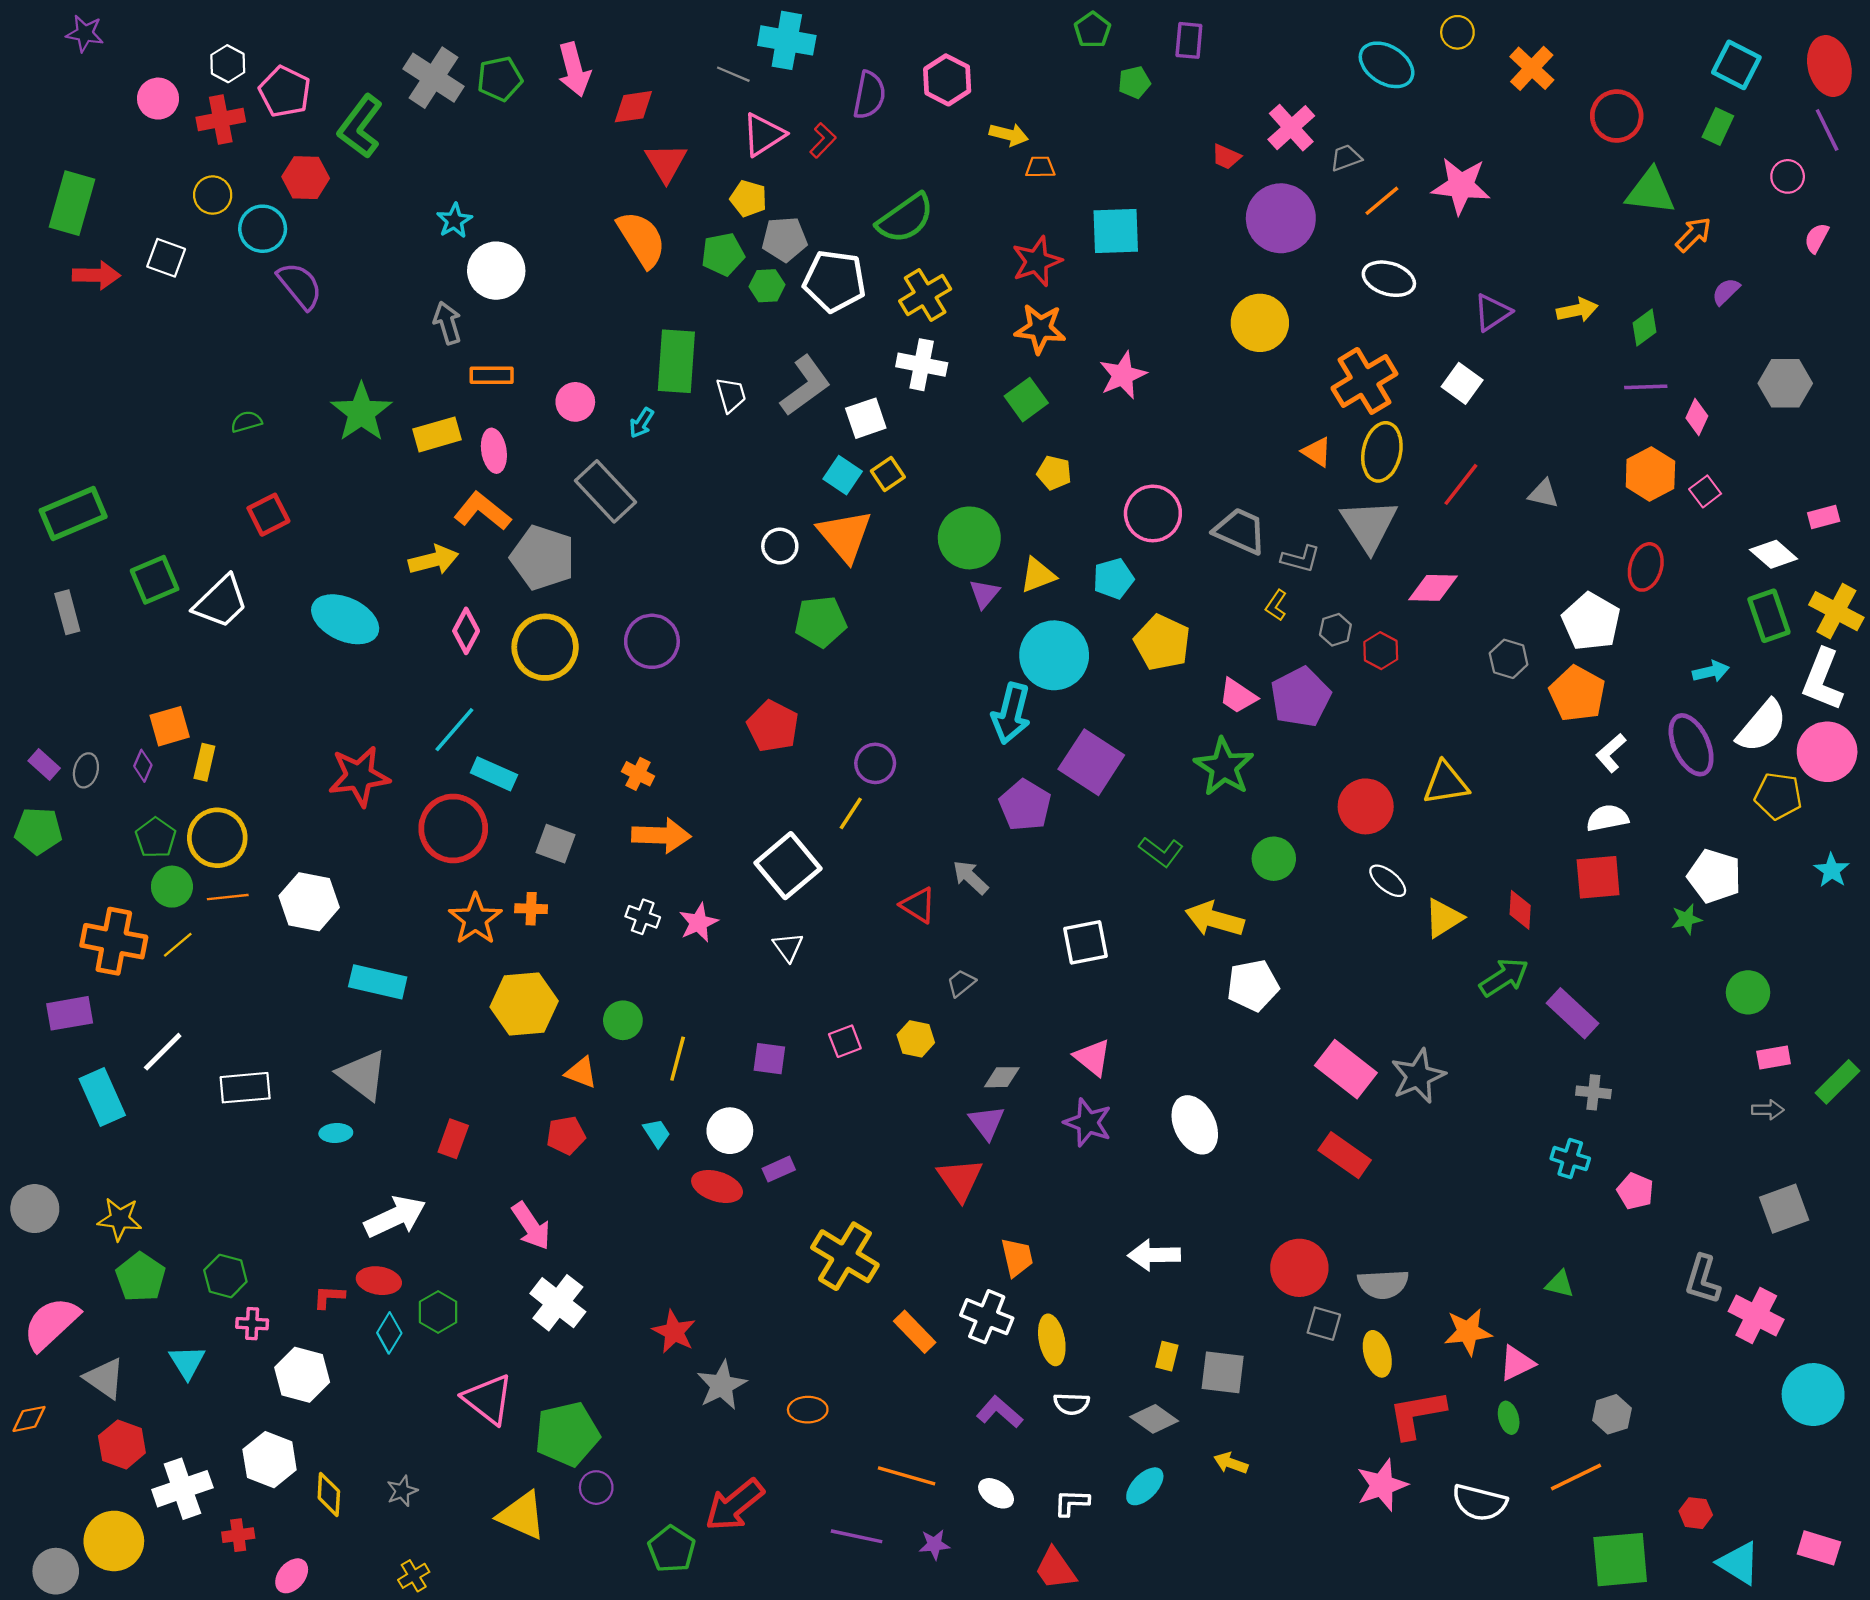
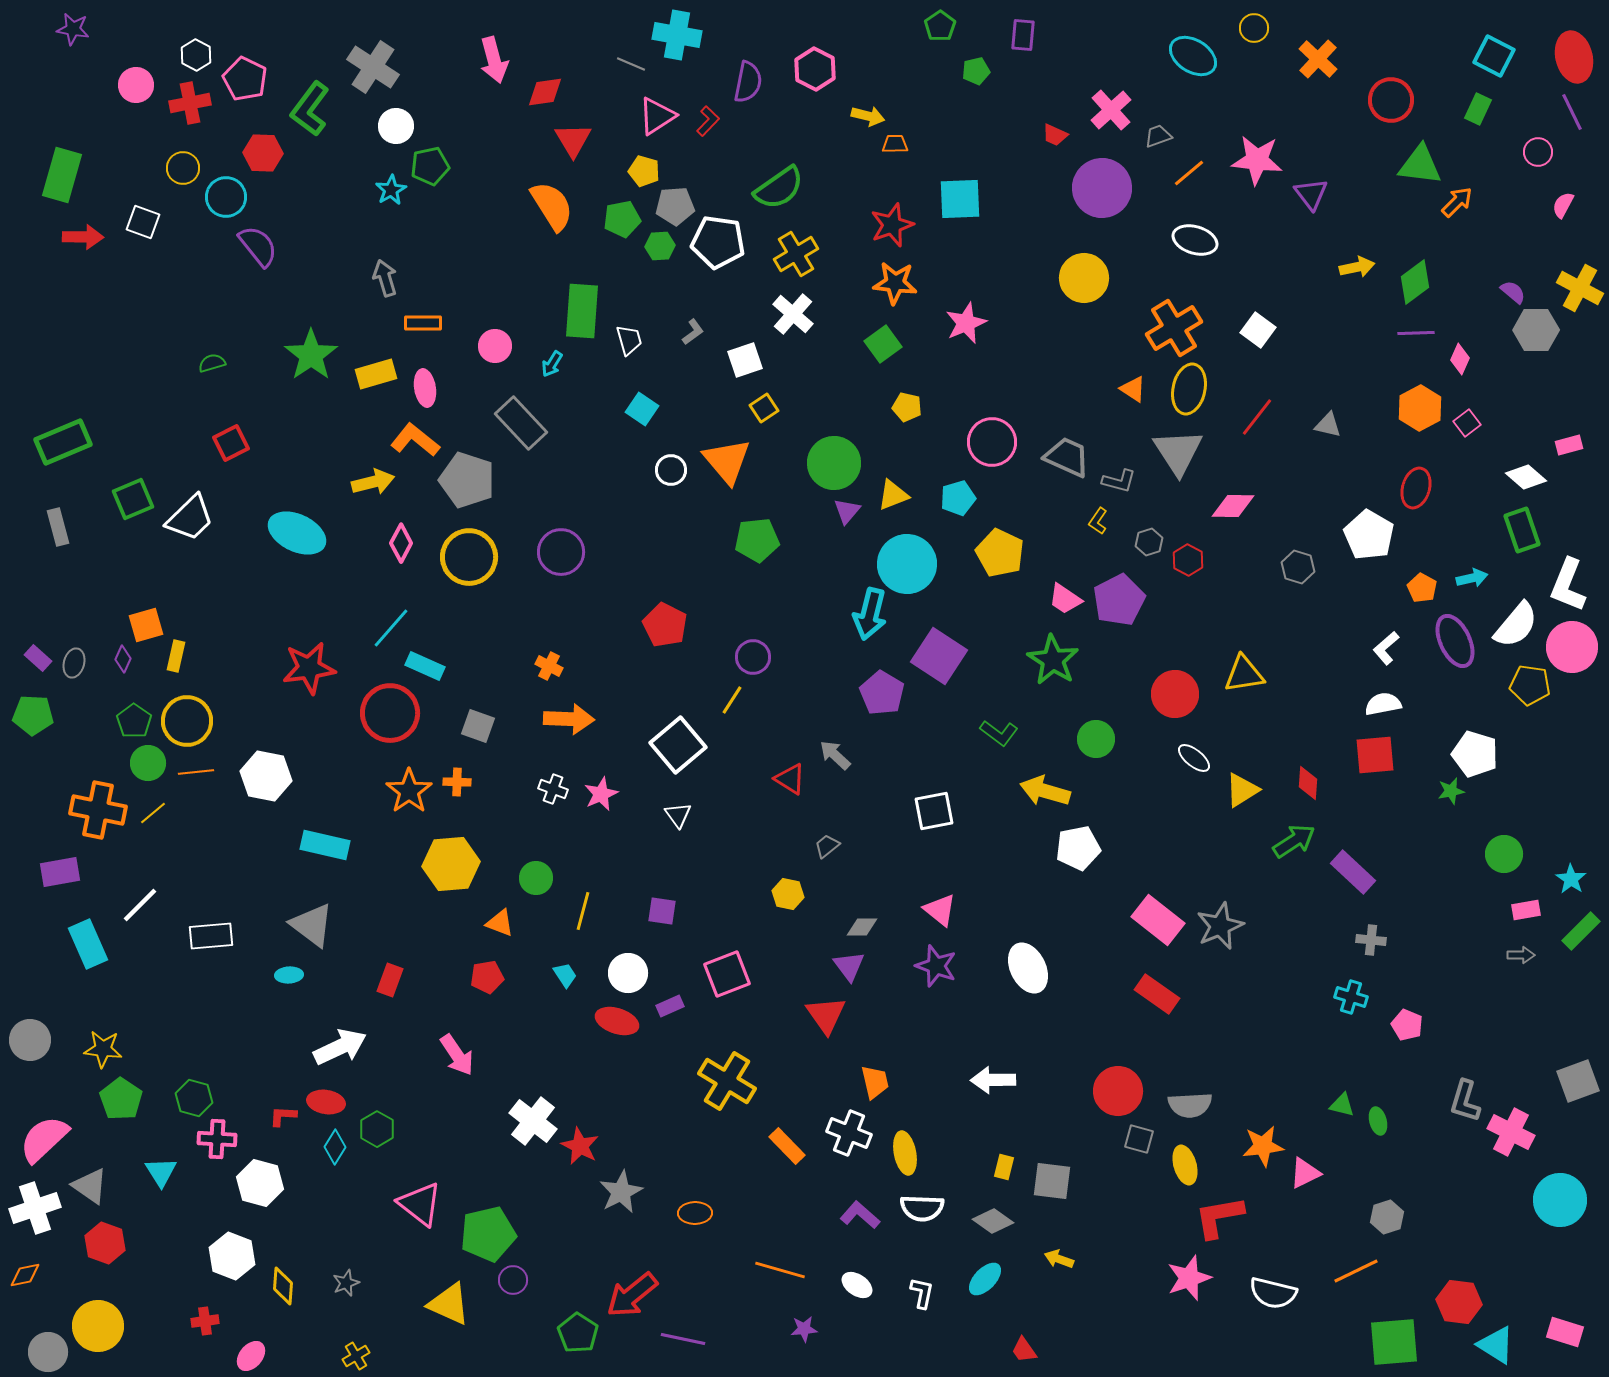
green pentagon: (500, 79) -> (430, 166), moved
white circle: (496, 271) -> (396, 126), moved, size x0.7
purple semicircle: (1726, 291) -> (1513, 292), moved, turned 84
purple triangle: (1492, 312) -> (1311, 194), moved, turned -33
green diamond: (1645, 328) -> (1415, 282), size x1.4
white cross: (922, 365) -> (793, 314), turned 30
gray L-shape: (805, 386) -> (693, 332), size x0.5
cyan square: (843, 475) -> (642, 409), moved
yellow cross: (1836, 611) -> (1580, 288), moved
green pentagon: (821, 622) -> (757, 540), moved
orange pentagon: (1577, 694) -> (1422, 588), moved, size x0.6
cyan star: (1832, 870) -> (1571, 879), moved
pink square: (845, 1041) -> (727, 974), moved, size x1.6
gray square: (1784, 1209) -> (1578, 1081), moved
white cross: (558, 1303) -> (533, 1121), moved
pink cross: (252, 1324) -> (217, 1139), size x1.4
white semicircle: (1072, 1404) -> (922, 1208), size x1.4
green ellipse: (1509, 1418) -> (1378, 1121), moved
orange diamond: (29, 1419) -> (25, 1275), moved
white cross: (182, 1489) -> (35, 1208), moved
white L-shape: (1072, 1503) -> (922, 1293), turned 100
red hexagon: (1696, 1513) -> (1459, 1302), size x1.6
purple line: (857, 1536) -> (683, 1339), moved
red trapezoid: (1055, 1569) -> (1024, 1350), moved, size x0.7

